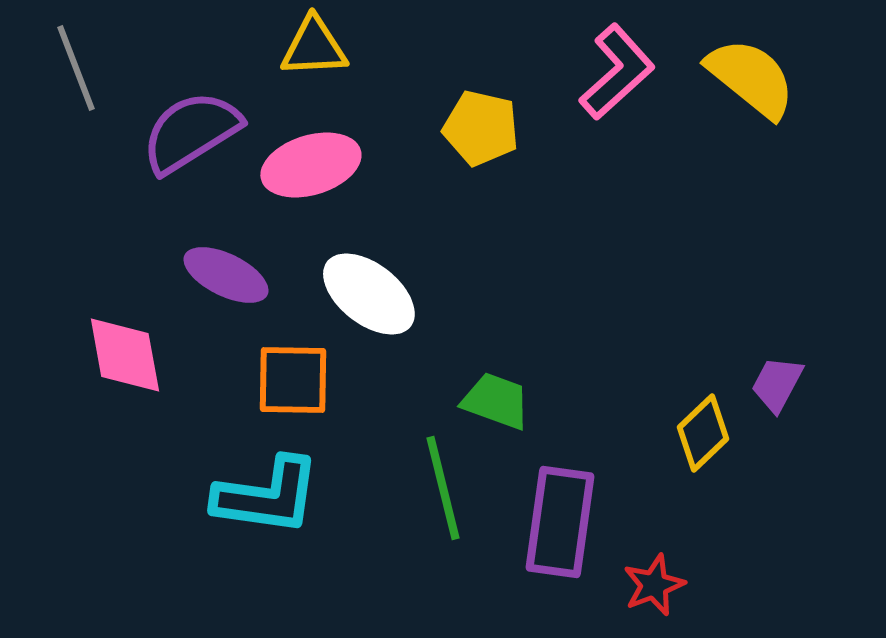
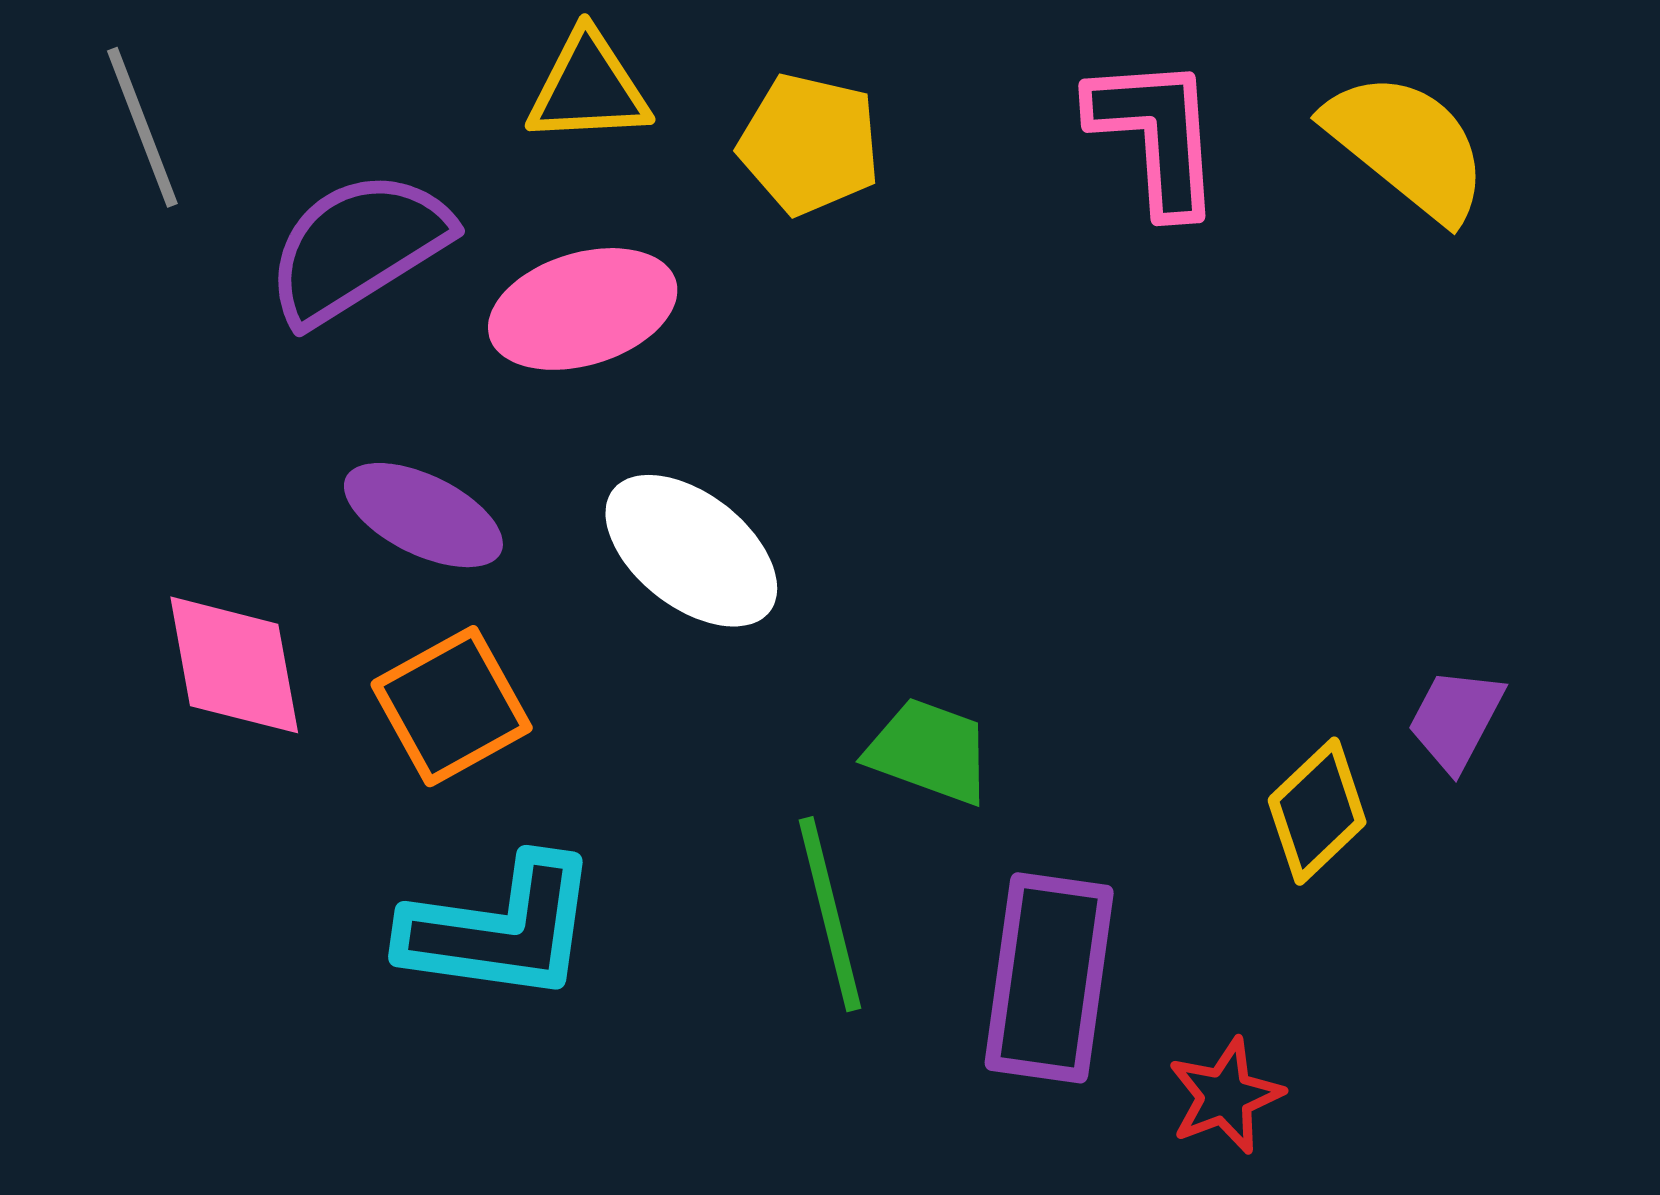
pink L-shape: (617, 72) -> (1156, 135), turned -52
yellow pentagon: (481, 128) -> (809, 144), moved
orange square: (293, 380) -> (452, 706), moved, turned -30

